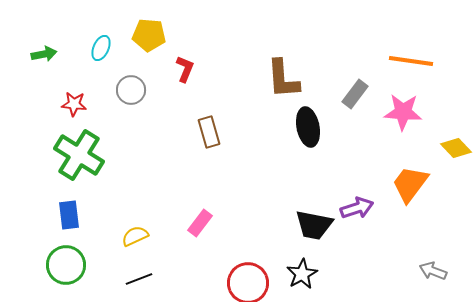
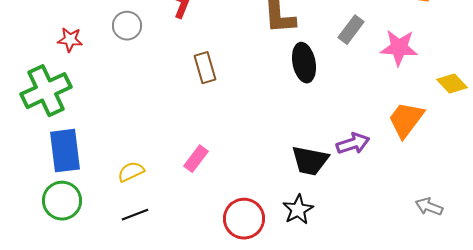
green cross: (79, 155) -> (46, 91), moved, turned 33
blue rectangle: (69, 215) -> (65, 151), size x1.5

